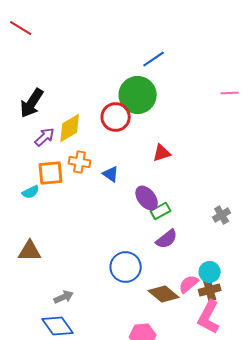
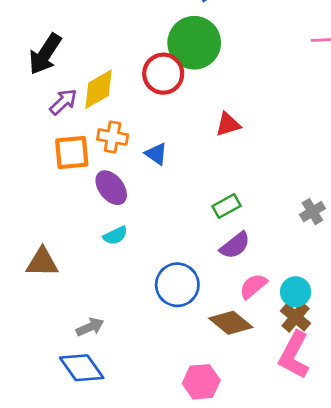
cyan semicircle: (31, 192) -> (115, 236), moved
purple ellipse: (147, 198) -> (111, 188), moved
pink semicircle: (189, 284) -> (253, 286), moved
brown cross: (210, 290) -> (296, 317), turned -35

